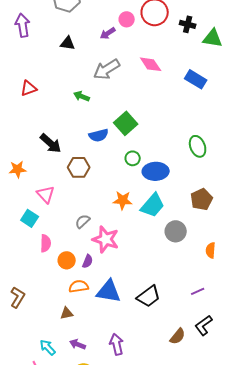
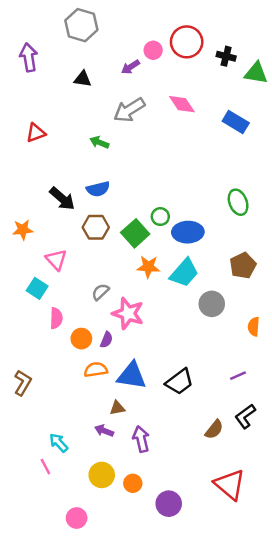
green square: (126, 123) -> (135, 233), moved
blue semicircle: (99, 135) -> (98, 189), moved
brown triangle: (67, 313) -> (117, 408), moved
purple arrow: (78, 344) -> (104, 431), moved

